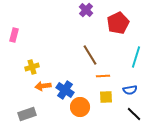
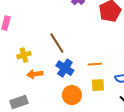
brown line: (90, 55) -> (57, 43), moved
blue cross: (65, 90) -> (65, 68), moved

